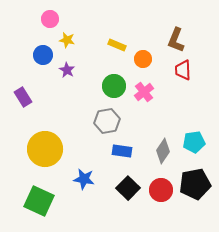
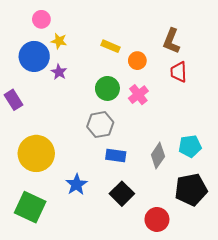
blue circle: (43, 55) -> (34, 56), size x1.5
blue star: (84, 179) -> (76, 184), turned 30
red circle: (161, 190) -> (157, 219), moved

